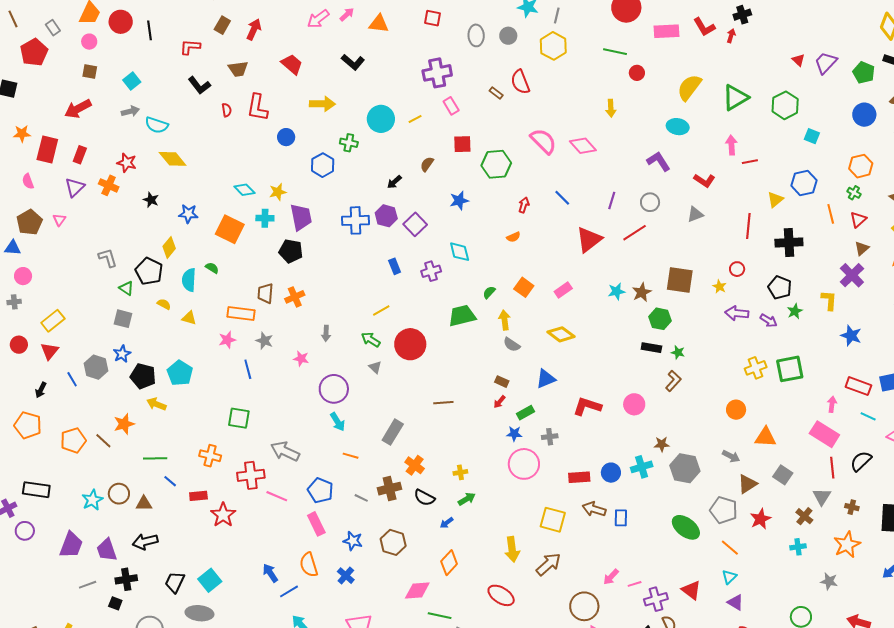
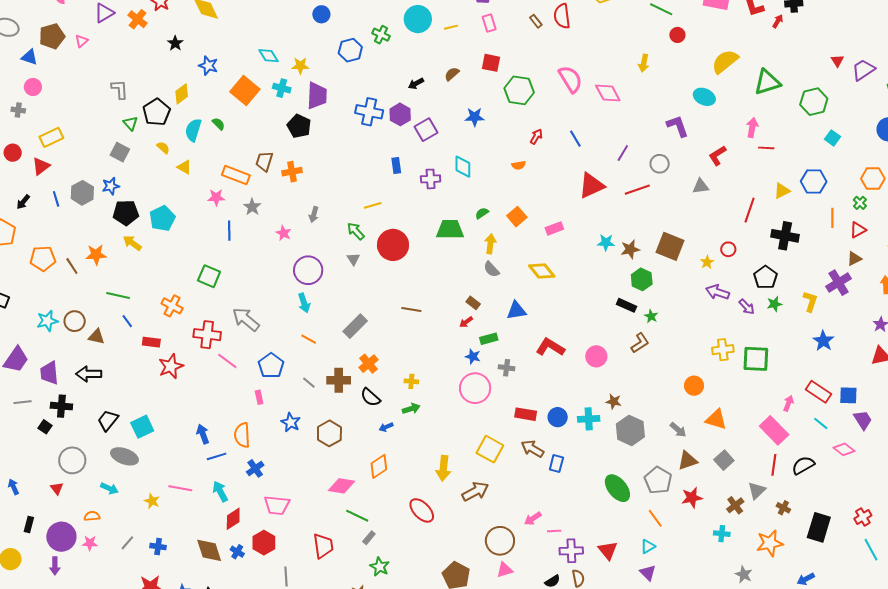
red L-shape: (704, 181) -> (717, 156), turned 100
black pentagon: (143, 376) -> (126, 213), turned -30
pink rectangle: (316, 524) -> (259, 397), size x0.6
blue cross: (346, 576) -> (255, 468), moved

